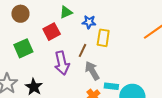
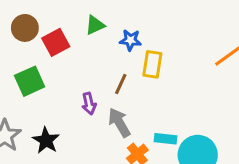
red square: (52, 32) -> (56, 42), moved
purple arrow: (62, 63) -> (89, 104), size x0.6
gray arrow: (92, 71) -> (119, 123), moved

